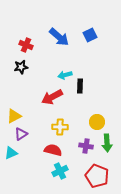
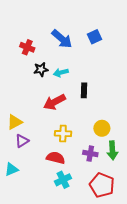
black star: (21, 67) -> (41, 69), moved
cyan arrow: (65, 75) -> (61, 73), moved
cyan triangle: (11, 153) -> (11, 169), moved

